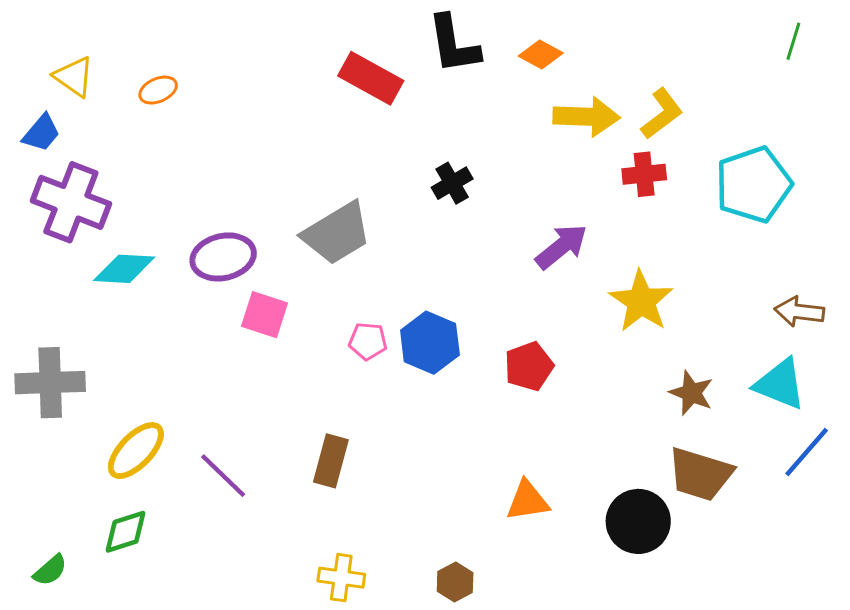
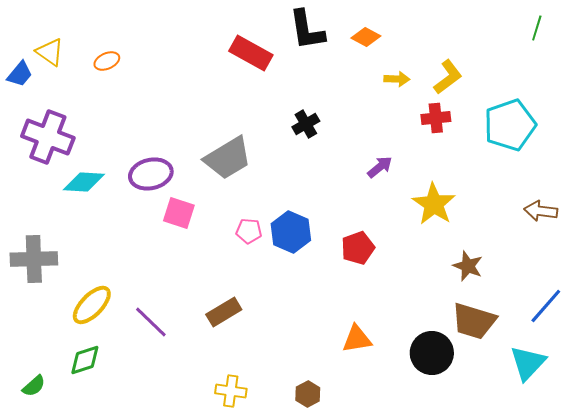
yellow arrow: (587, 117) -> (397, 79), size x0.6
blue trapezoid: (41, 133) -> (20, 74), moved
purple arrow: (561, 247) -> (380, 167), size x0.7
cyan triangle: (780, 384) -> (528, 363), moved, turned 51
brown rectangle: (331, 461) -> (224, 312), turned 44

